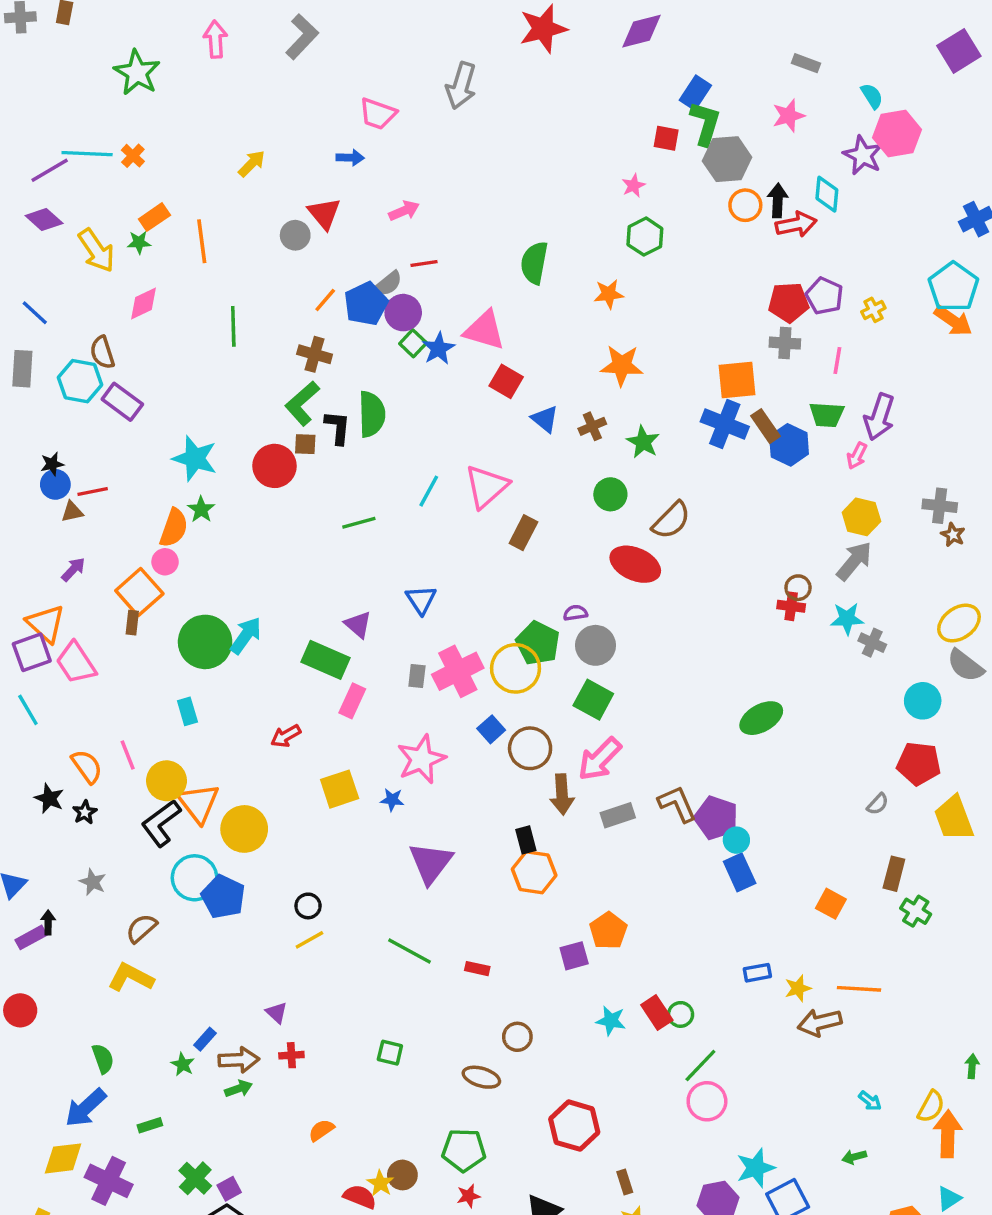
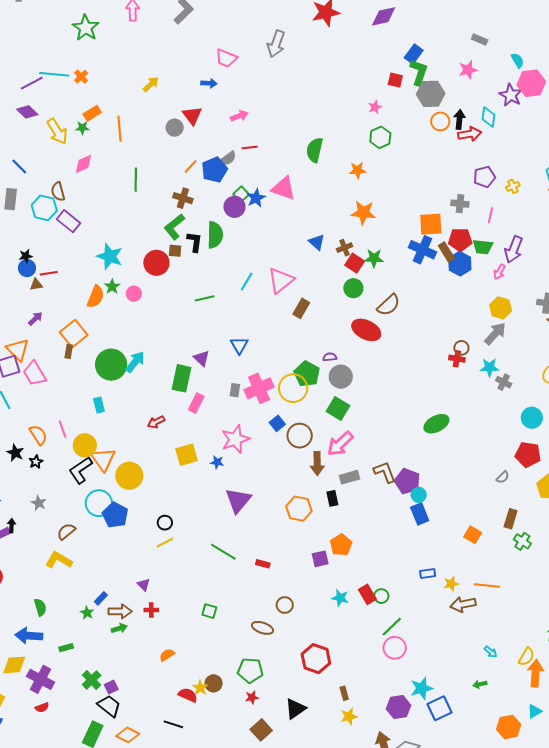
purple pentagon: (824, 296) -> (484, 177), turned 30
red pentagon: (789, 302) -> (460, 240), moved
purple circle: (403, 313) -> (234, 207), moved
red square: (506, 381) -> (355, 263), moved
green star: (643, 442) -> (374, 258), turned -30
pink circle: (165, 562) -> (134, 294), moved
green rectangle: (325, 660) -> (181, 378), turned 76
black rectangle: (526, 840) -> (332, 498), moved
blue arrow: (86, 1108) -> (29, 636), turned 44

